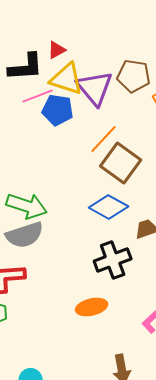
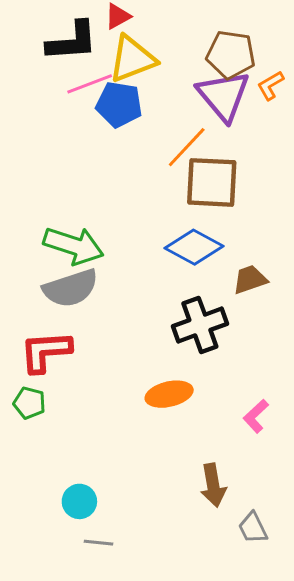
yellow triangle: (67, 79) -> (132, 59), turned -39
purple triangle: (95, 88) -> (223, 96), moved
brown square: (121, 163) -> (212, 182), turned -33

